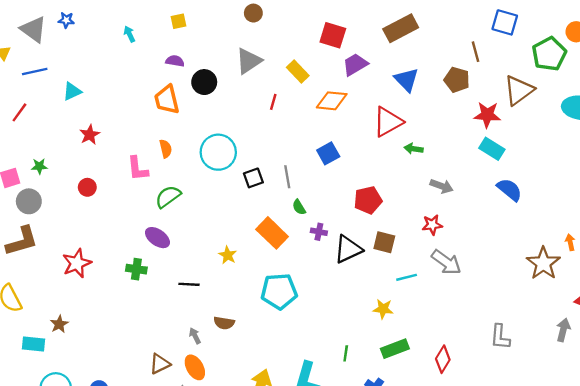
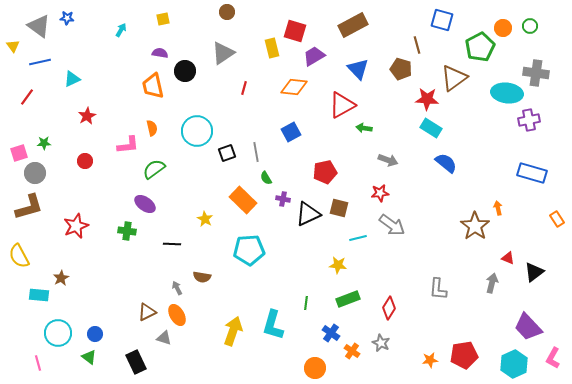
cyan arrow: (129, 34) -> (121, 30), turned 56
yellow rectangle: (298, 72) -> (272, 48), moved, turned 30
pink L-shape: (138, 169) -> (128, 145), turned -90

